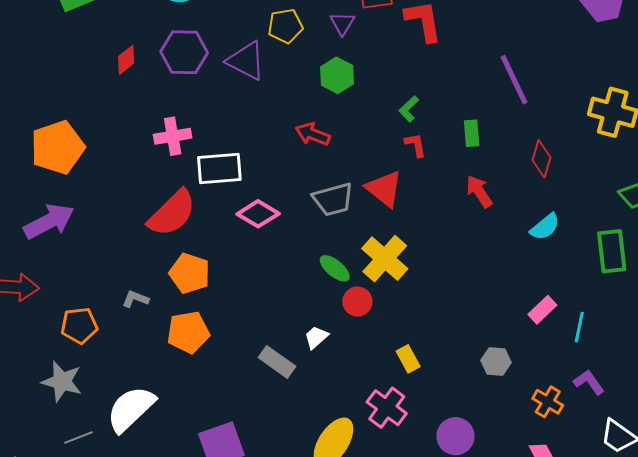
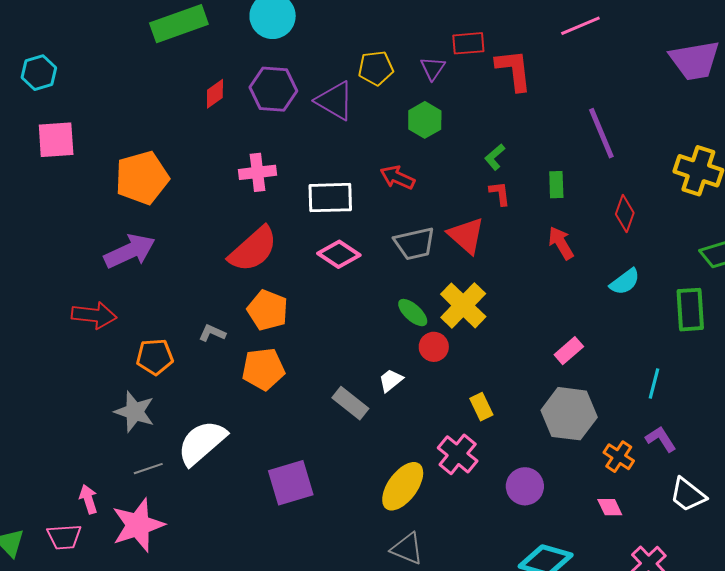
white rectangle: (219, 169) -> (330, 198), moved
pink rectangle: (542, 310) -> (569, 351), moved
gray hexagon: (496, 361) -> (569, 414), size x1.8

